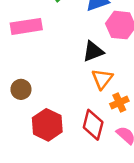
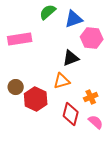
orange triangle: (102, 79) -> (62, 81), moved, turned 36
red hexagon: (47, 125) -> (36, 99), moved

